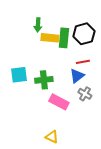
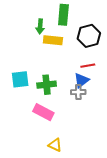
green rectangle: (64, 38) -> (63, 15), moved
gray cross: (85, 94) -> (78, 92), moved, turned -32
pink rectangle: (59, 102) -> (43, 112), moved

